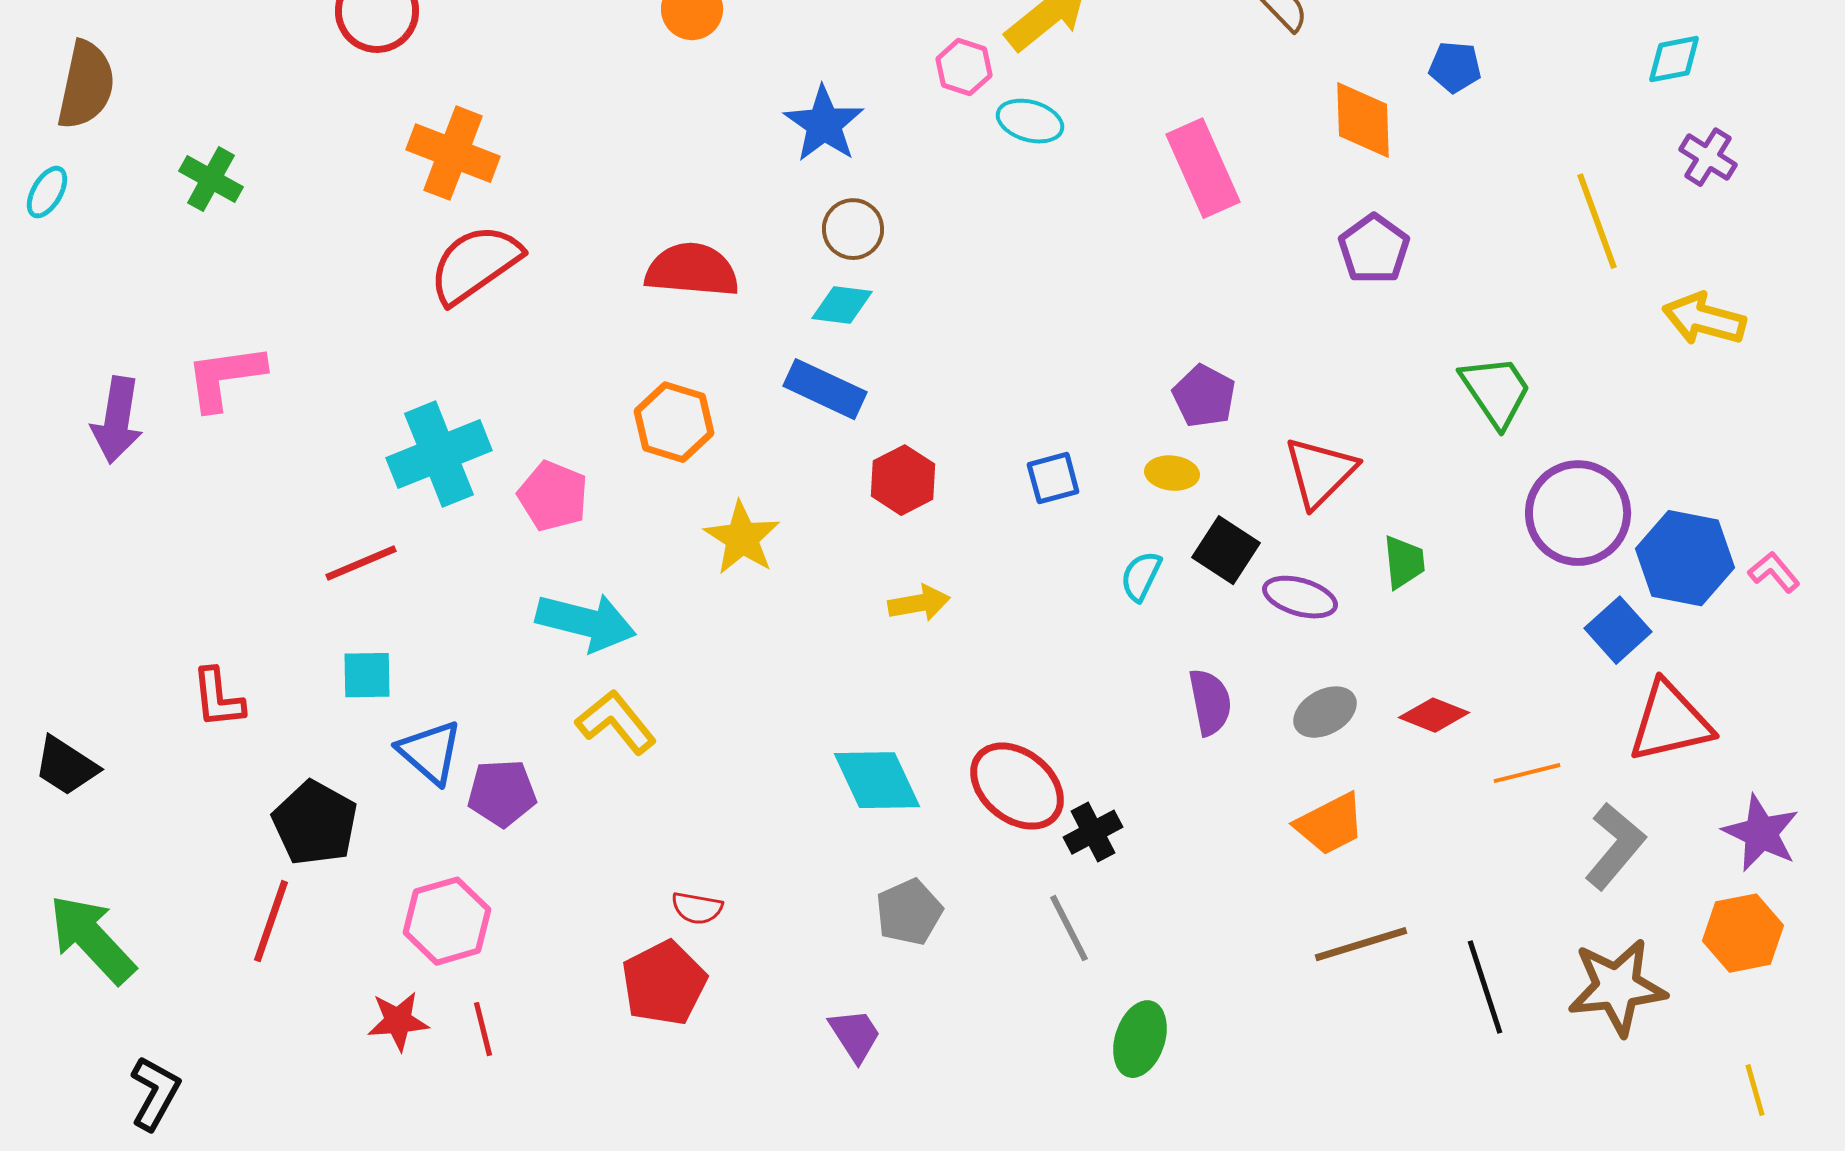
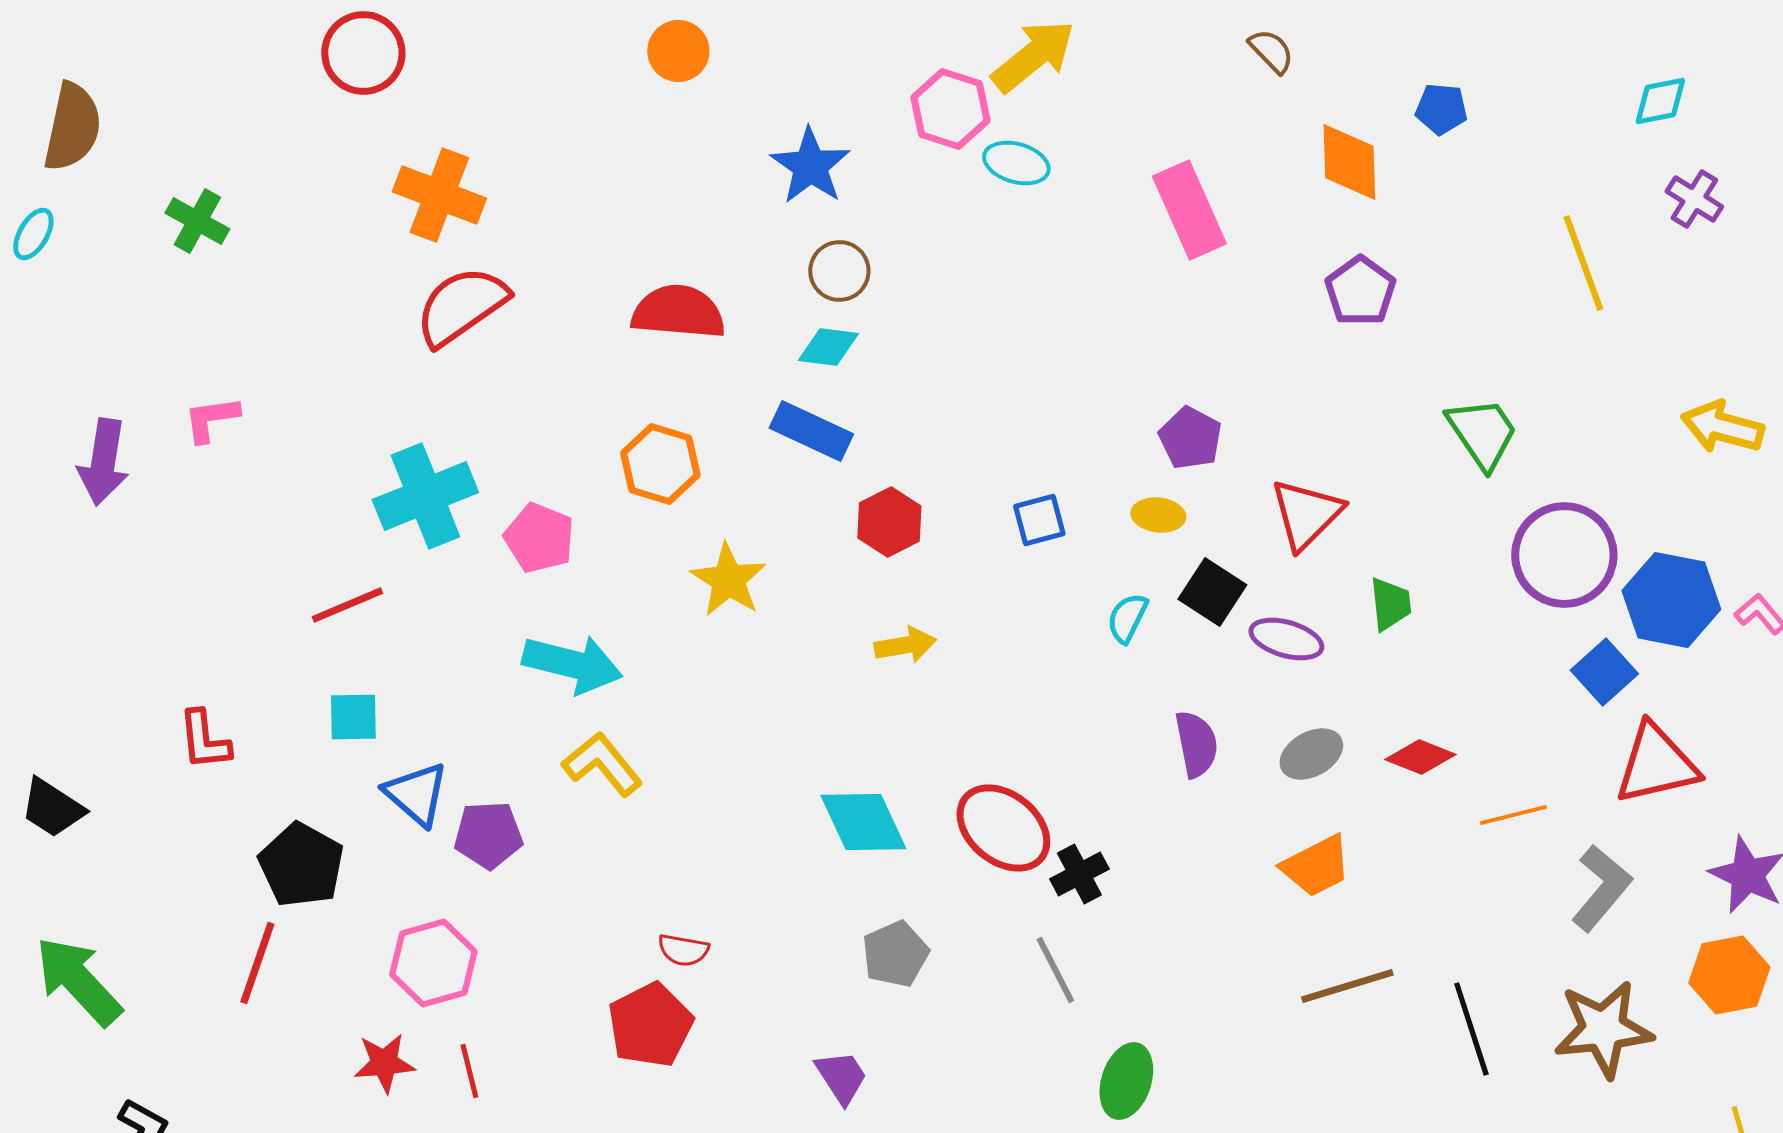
pink hexagon: (964, 67) -> (950, 109), size x1.4
yellow arrow: (1704, 319) -> (1722, 427), moved
pink L-shape: (225, 377) -> (211, 419), size x0.7

